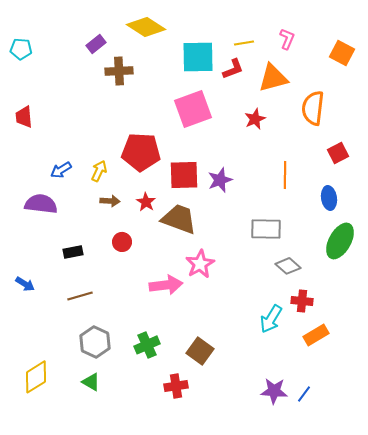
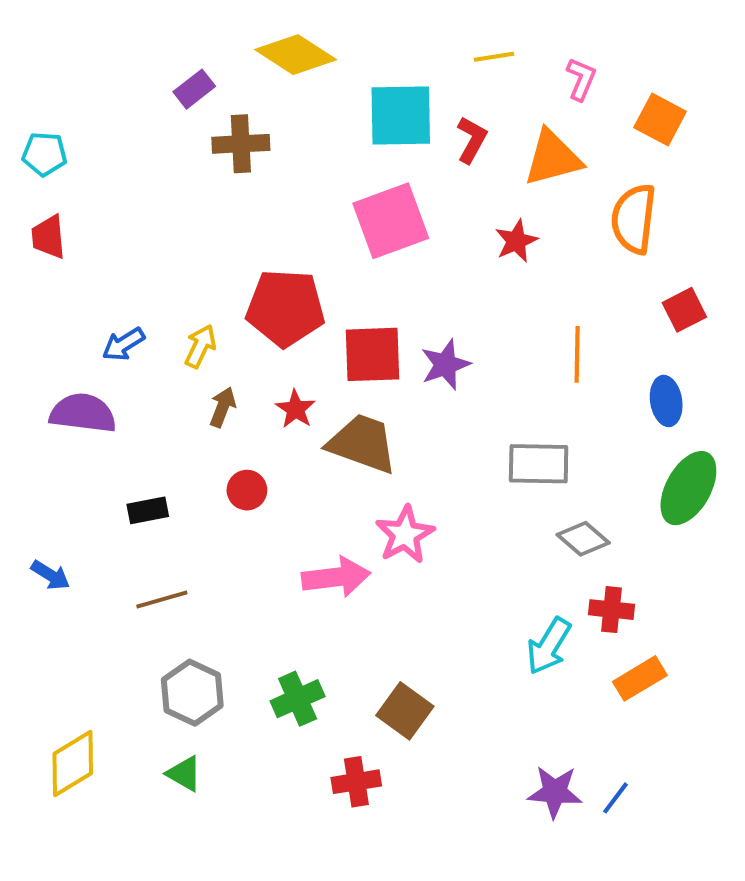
yellow line: (244, 43) -> (494, 57), moved
cyan pentagon: (21, 49) -> (44, 154), moved
orange square: (342, 53) -> (660, 119), moved
red L-shape: (233, 69) -> (472, 140), turned -40
brown arrow: (110, 201) -> (223, 407), turned -72

